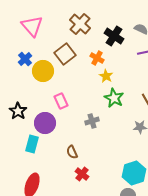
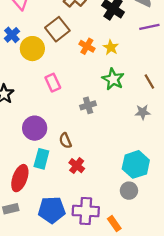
orange cross: (97, 58) -> (87, 46), moved
yellow star: (106, 76) -> (111, 47), moved
purple circle: (45, 123) -> (35, 128), moved
cyan rectangle: (32, 144) -> (41, 159), moved

